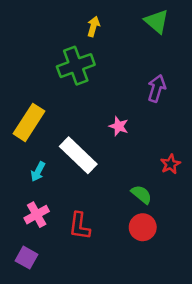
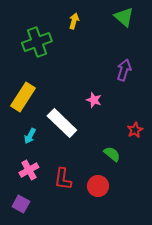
green cross: (76, 66) -> (37, 42), moved
red circle: (143, 227) -> (98, 186), moved

